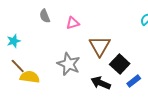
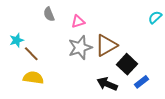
brown triangle: (100, 46) -> (106, 45), turned 30
gray star: (69, 64) -> (80, 48), moved, turned 30
brown line: (18, 66) -> (31, 54), moved

